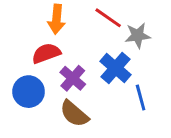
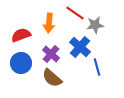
orange arrow: (57, 19) -> (49, 23), moved
red semicircle: (46, 53) -> (21, 35), moved

